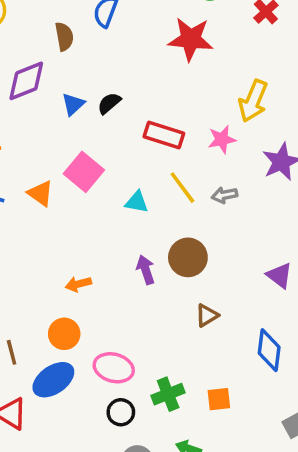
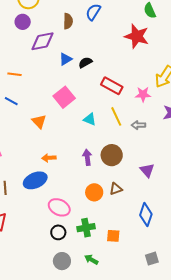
orange triangle: (41, 193) -> (39, 121), moved
purple triangle: (279, 275) -> (147, 170), moved
orange circle: (64, 334) -> (94, 192), moved
blue ellipse: (53, 380) -> (35, 180), moved

